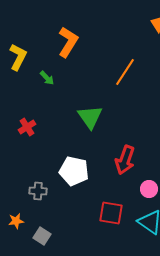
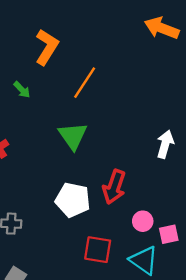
orange line: (125, 72) -> (85, 83), moved
white pentagon: (74, 171) -> (73, 200), moved

